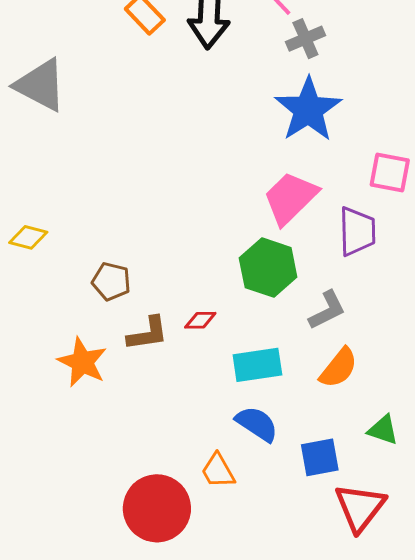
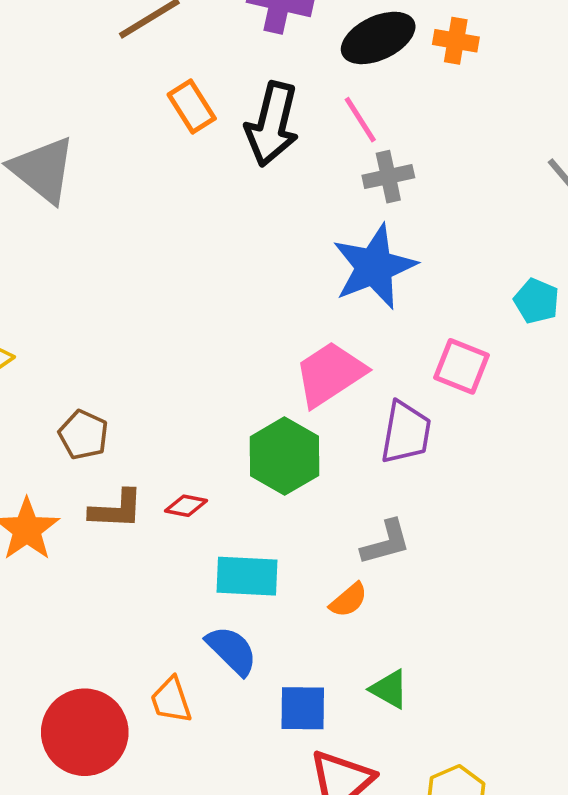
gray L-shape: (327, 310) -> (386, 542), moved
orange semicircle: (339, 368) -> (349, 600), size x0.7

